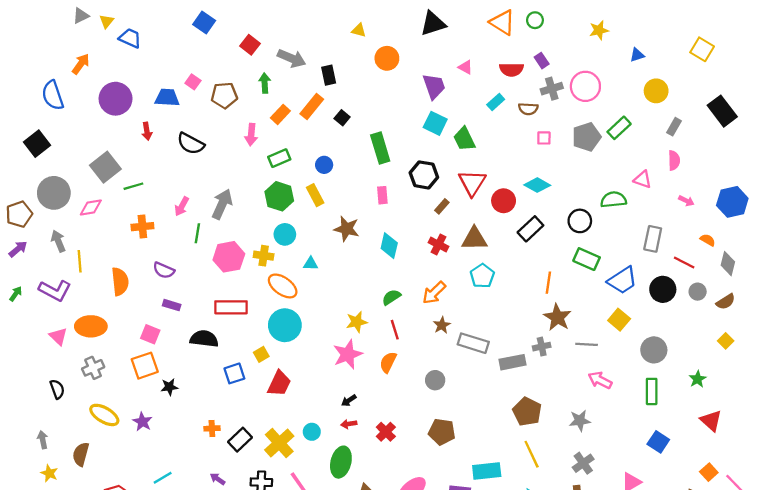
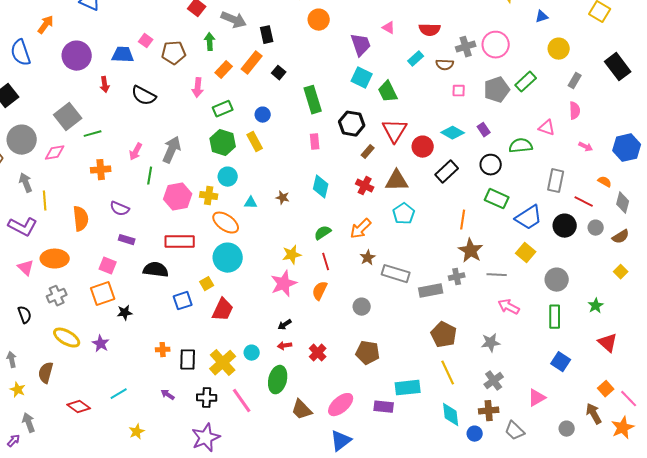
purple rectangle: (542, 61) -> (484, 130), moved
brown star: (347, 229) -> (283, 198), moved, size x0.6
black rectangle: (240, 440) -> (188, 360), turned -45

